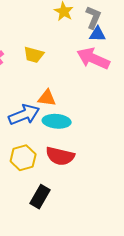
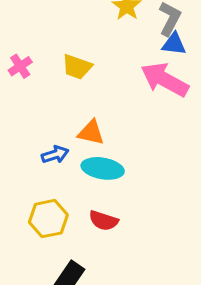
blue arrow: (24, 115) -> (55, 155), size x0.6
red semicircle: (60, 156) -> (104, 221), size x0.7

